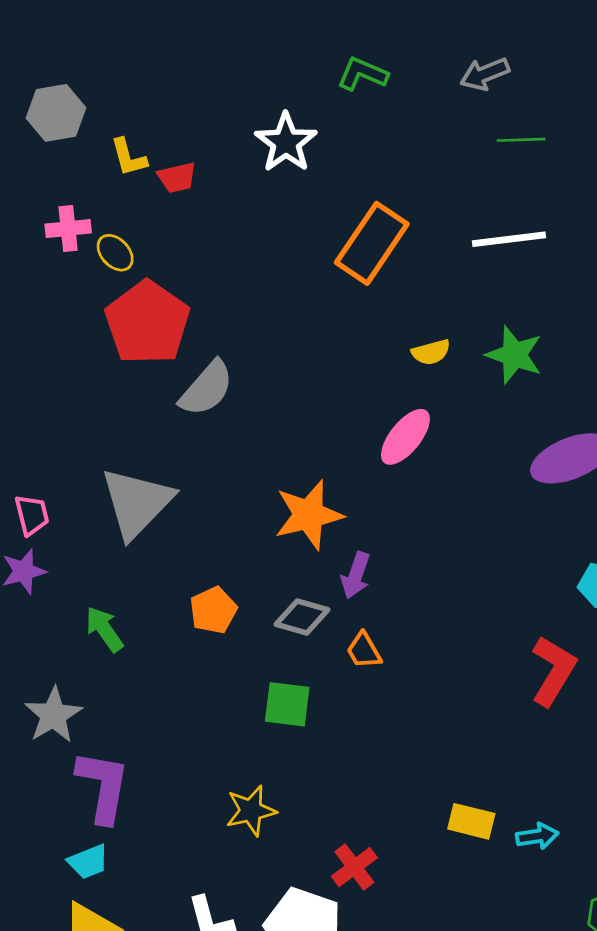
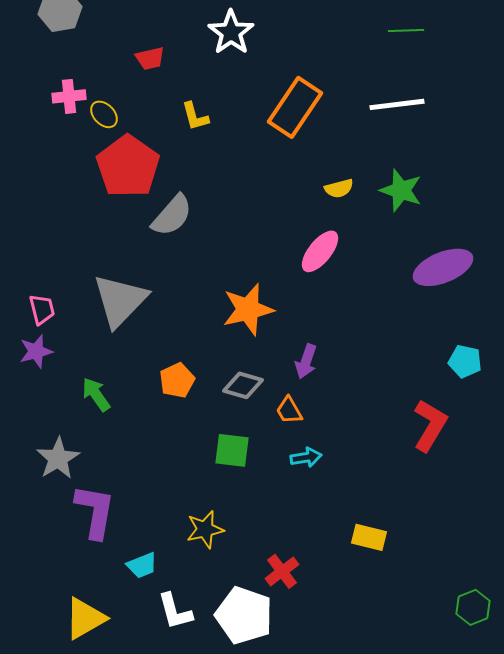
yellow L-shape: (129, 157) -> (195, 116), moved
purple arrow: (356, 575) -> (306, 361), moved
cyan arrow: (537, 836) -> (306, 457), moved
cyan trapezoid: (88, 862) -> (142, 565), moved

